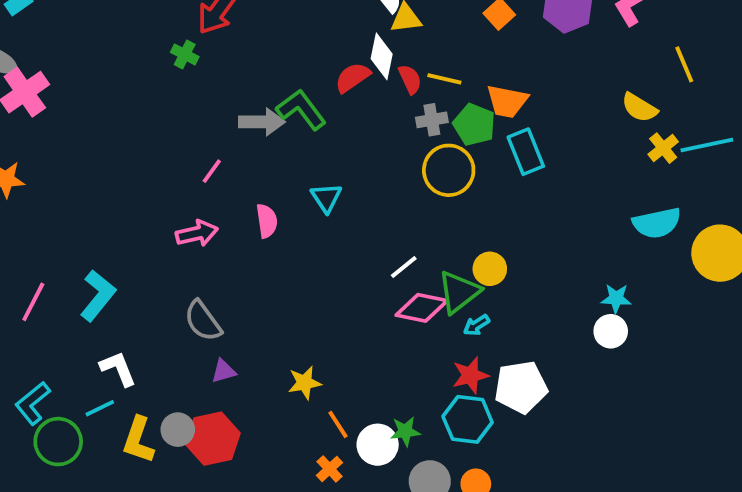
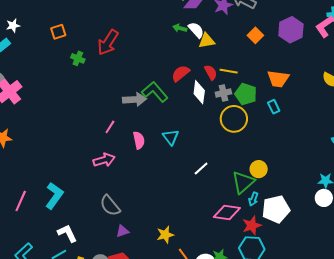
green cross: (185, 54) -> (78, 58), moved
white diamond: (382, 56) -> (199, 92), moved
orange trapezoid: (507, 101) -> (278, 79), moved
cyan rectangle: (526, 152) -> (274, 107), size x0.6
pink semicircle: (267, 221) -> (139, 140), moved
white line: (404, 267) -> (201, 169), moved
pink diamond: (422, 308) -> (227, 213), moved
cyan arrow: (476, 325) -> (253, 199), turned -32
white pentagon: (521, 387) -> (276, 209), moved

